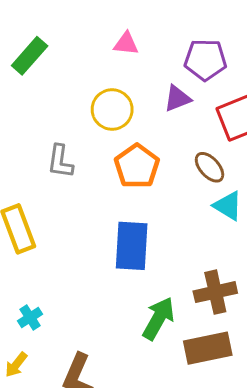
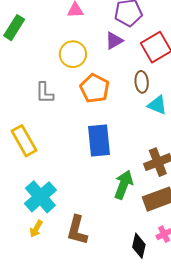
brown ellipse: (209, 167) -> (142, 82), turned 45
cyan cross: (30, 317) -> (40, 197), size x2.0

